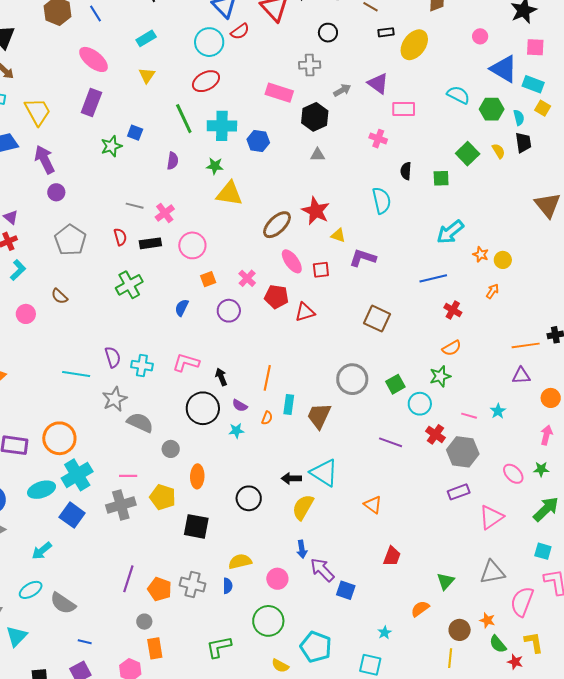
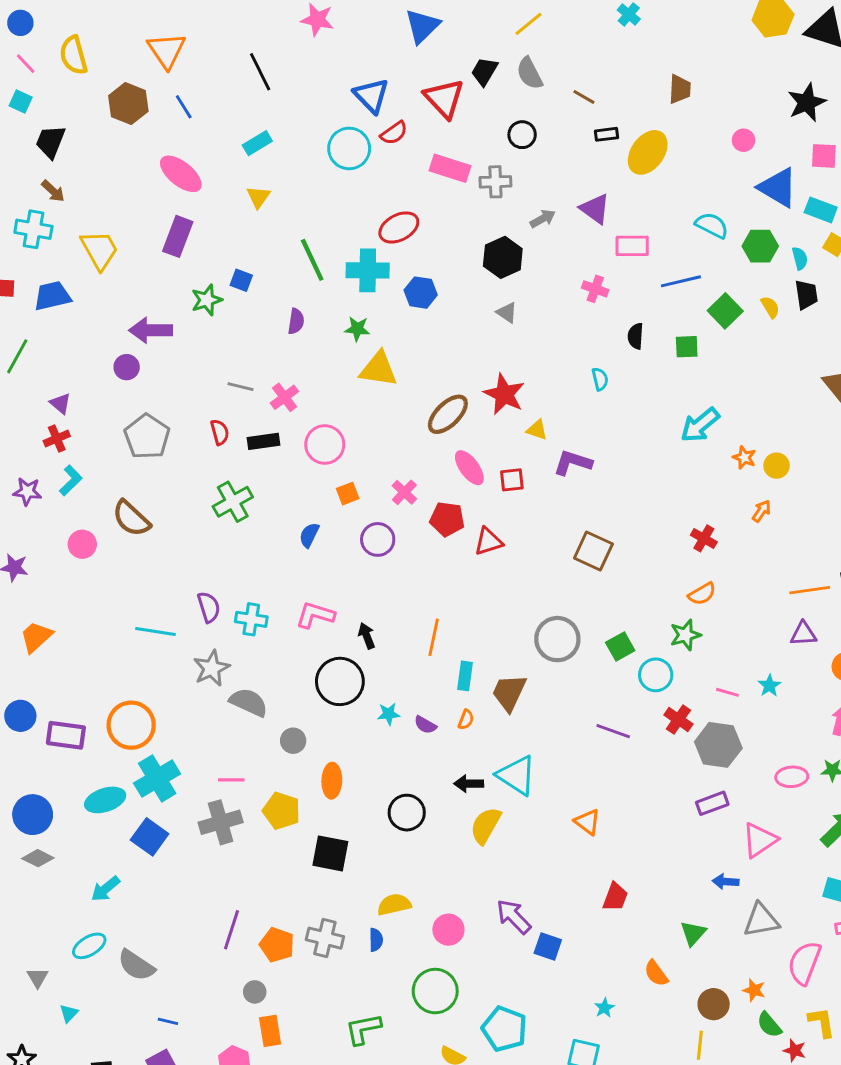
red ellipse: (206, 81) -> (399, 227), moved
pink rectangle: (279, 93) -> (450, 168), moved
gray triangle: (318, 155) -> (507, 313), turned 35
purple arrow: (45, 160) -> (151, 330), moved, turned -64
cyan semicircle: (382, 200) -> (600, 379), size x0.6
blue line: (433, 278) -> (681, 281), moved
brown semicircle: (59, 296) -> (131, 518), size x1.6
purple semicircle: (240, 405) -> (425, 725), moved
orange semicircle: (267, 418) -> (466, 720), moved
pink ellipse: (513, 474) -> (792, 777), turned -50
blue arrow: (302, 549) -> (726, 882), moved, turned 102
orange semicircle: (420, 609) -> (656, 973), turned -90
cyan triangle: (17, 636) -> (69, 1013), size x0.6

